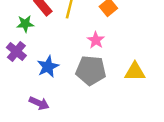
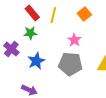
green star: (25, 24) -> (30, 33), moved

